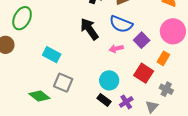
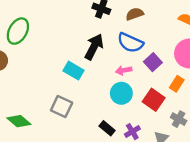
black arrow: (89, 29) -> (94, 47), turned 60
cyan rectangle: (52, 55) -> (73, 71), moved
cyan circle: (109, 80) -> (121, 93), moved
green diamond: (39, 96) -> (19, 121), moved

